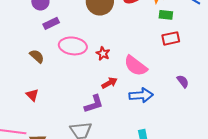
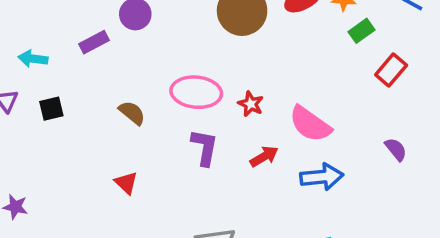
green rectangle: (166, 15) -> (362, 31), turned -40
purple rectangle: (51, 23) -> (94, 42), moved
red rectangle: (171, 38) -> (391, 70), moved, turned -36
purple L-shape: (94, 104) -> (205, 147), moved, turned -60

